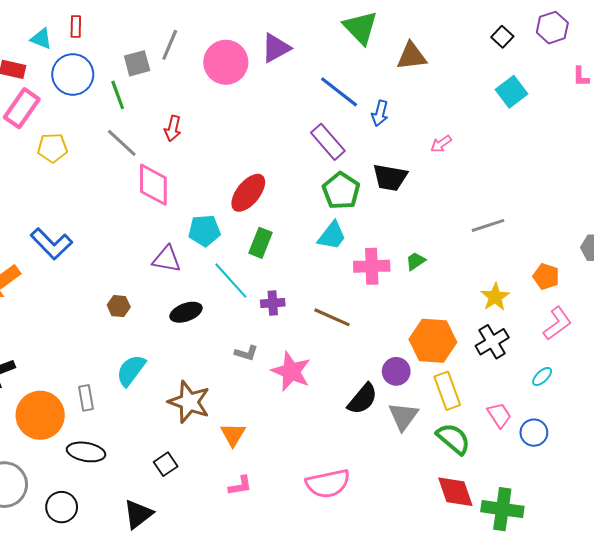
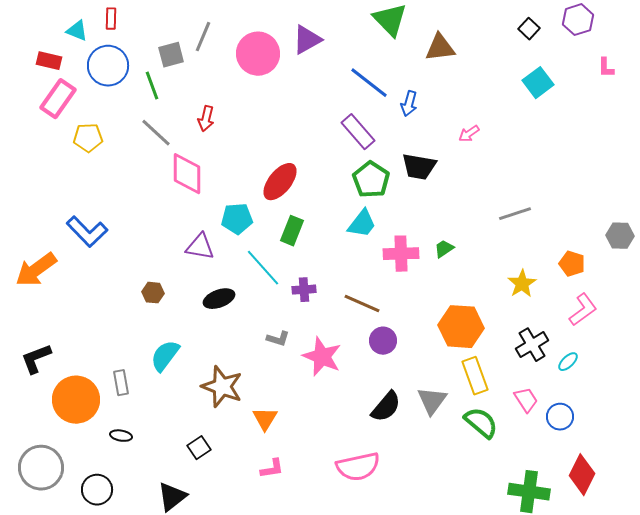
black cross: (492, 342) -> (532, 345), moved
purple circle: (396, 371) -> (383, 341), moved
black semicircle: (363, 399) -> (386, 407), moved
black ellipse: (86, 452) -> (121, 436), size x0.6
red diamond: (455, 492) -> (582, 475), moved, turned 45

